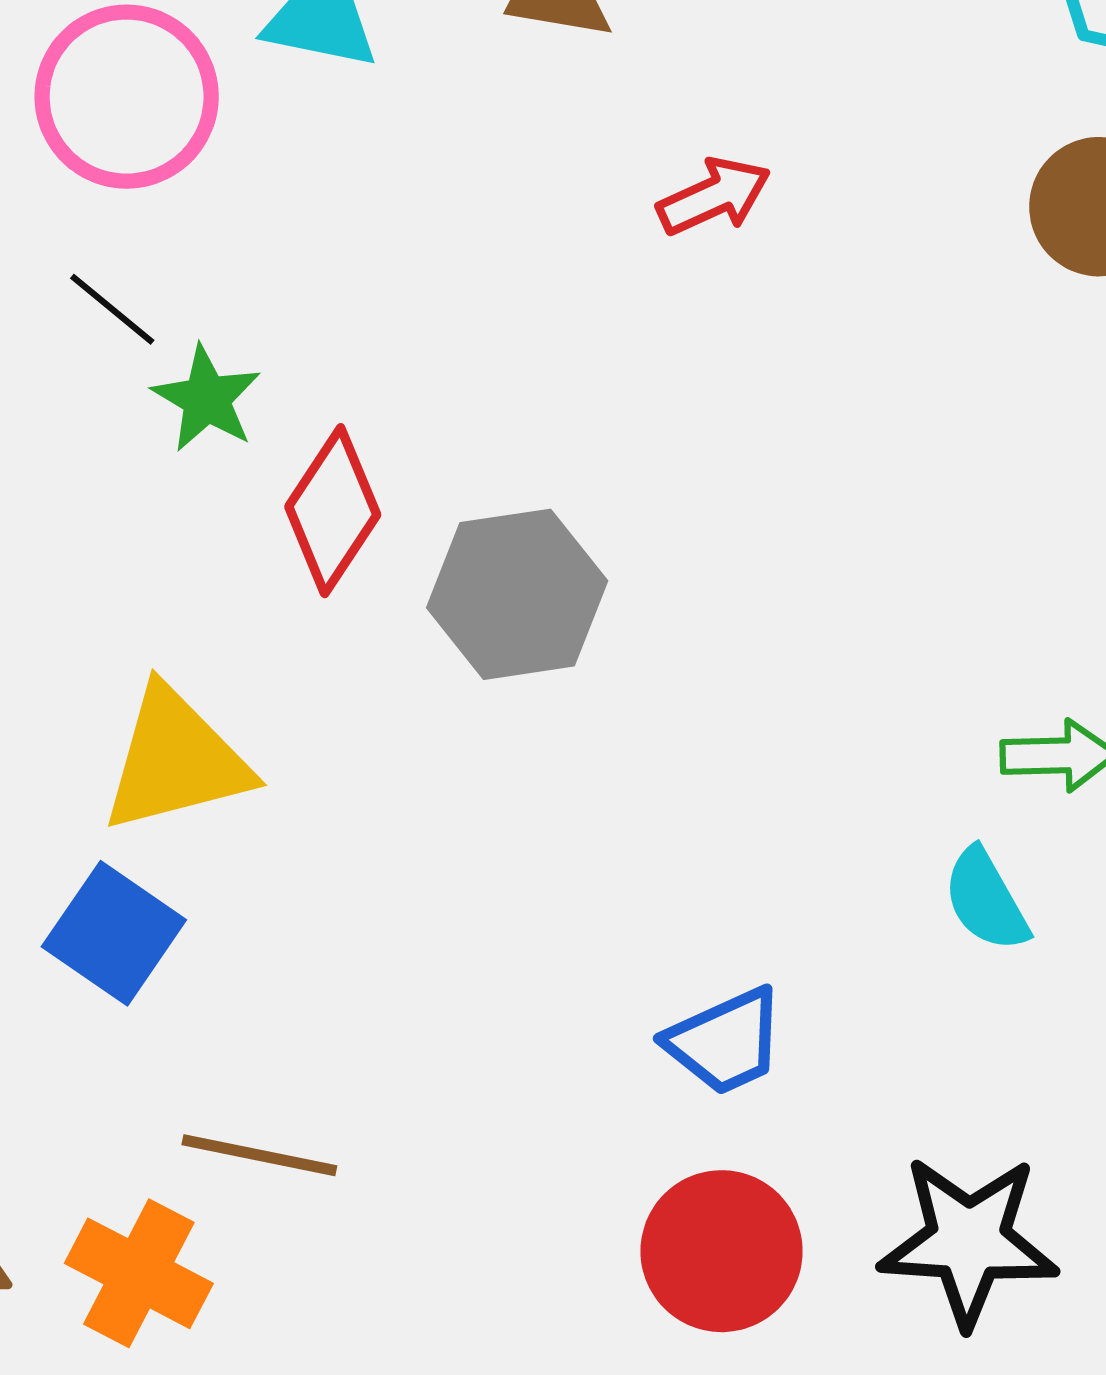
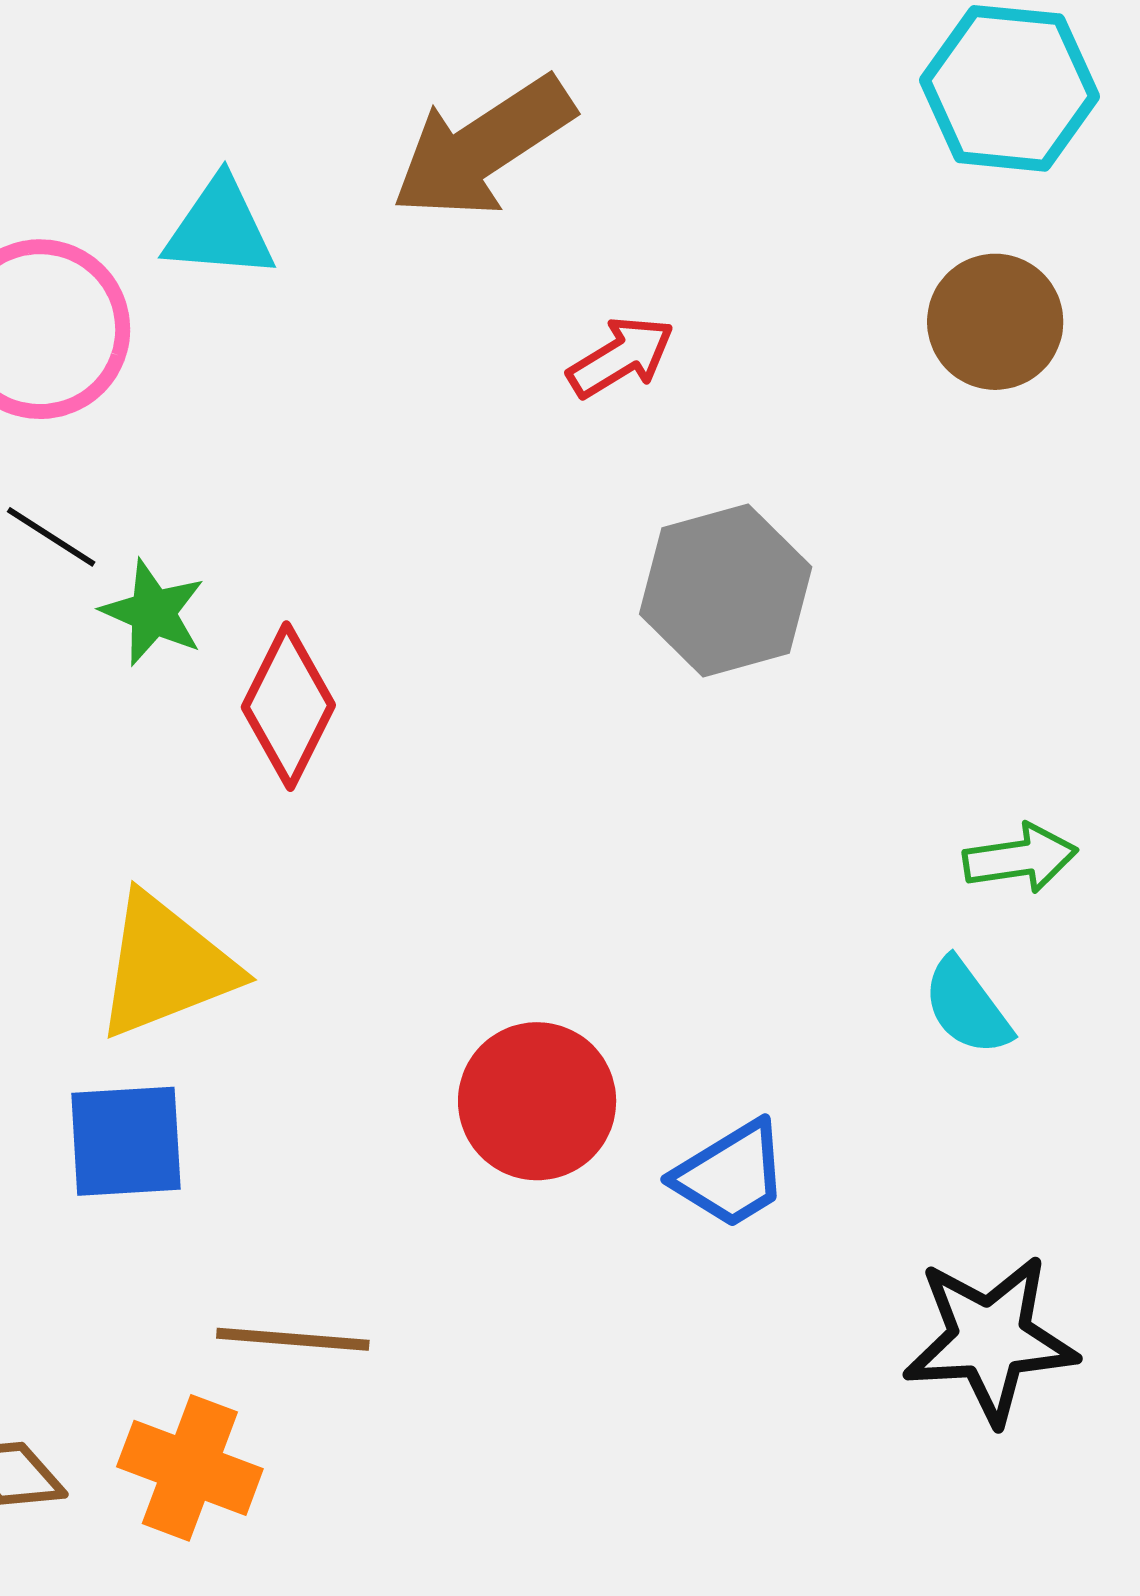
gray hexagon: (517, 594) -> (726, 590), moved
blue square: (114, 933) -> (126, 1141), turned -31
red circle: (722, 1251) -> (537, 1101), moved

